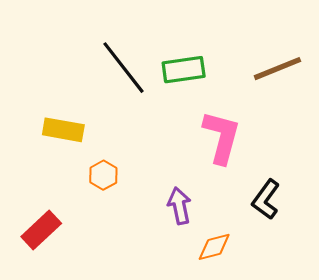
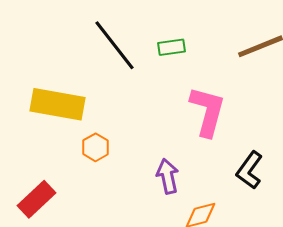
green rectangle: (184, 70) -> (172, 47), size x0.7
yellow rectangle: (63, 130) -> (58, 104), size x1.4

